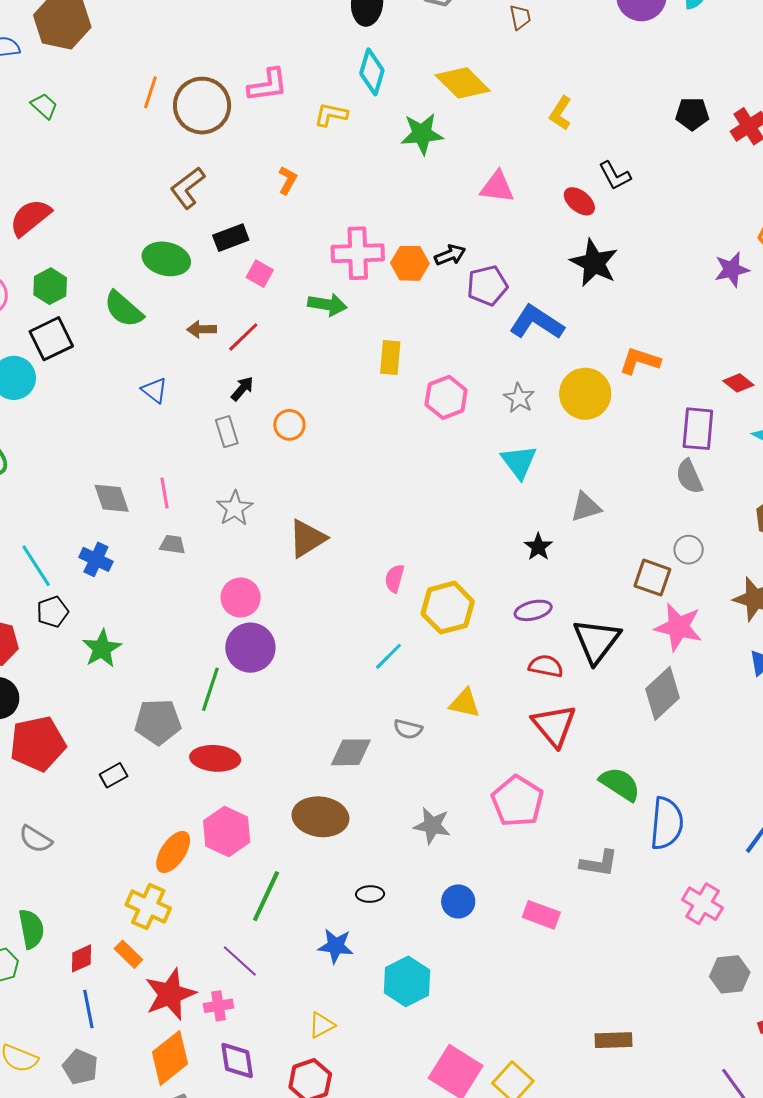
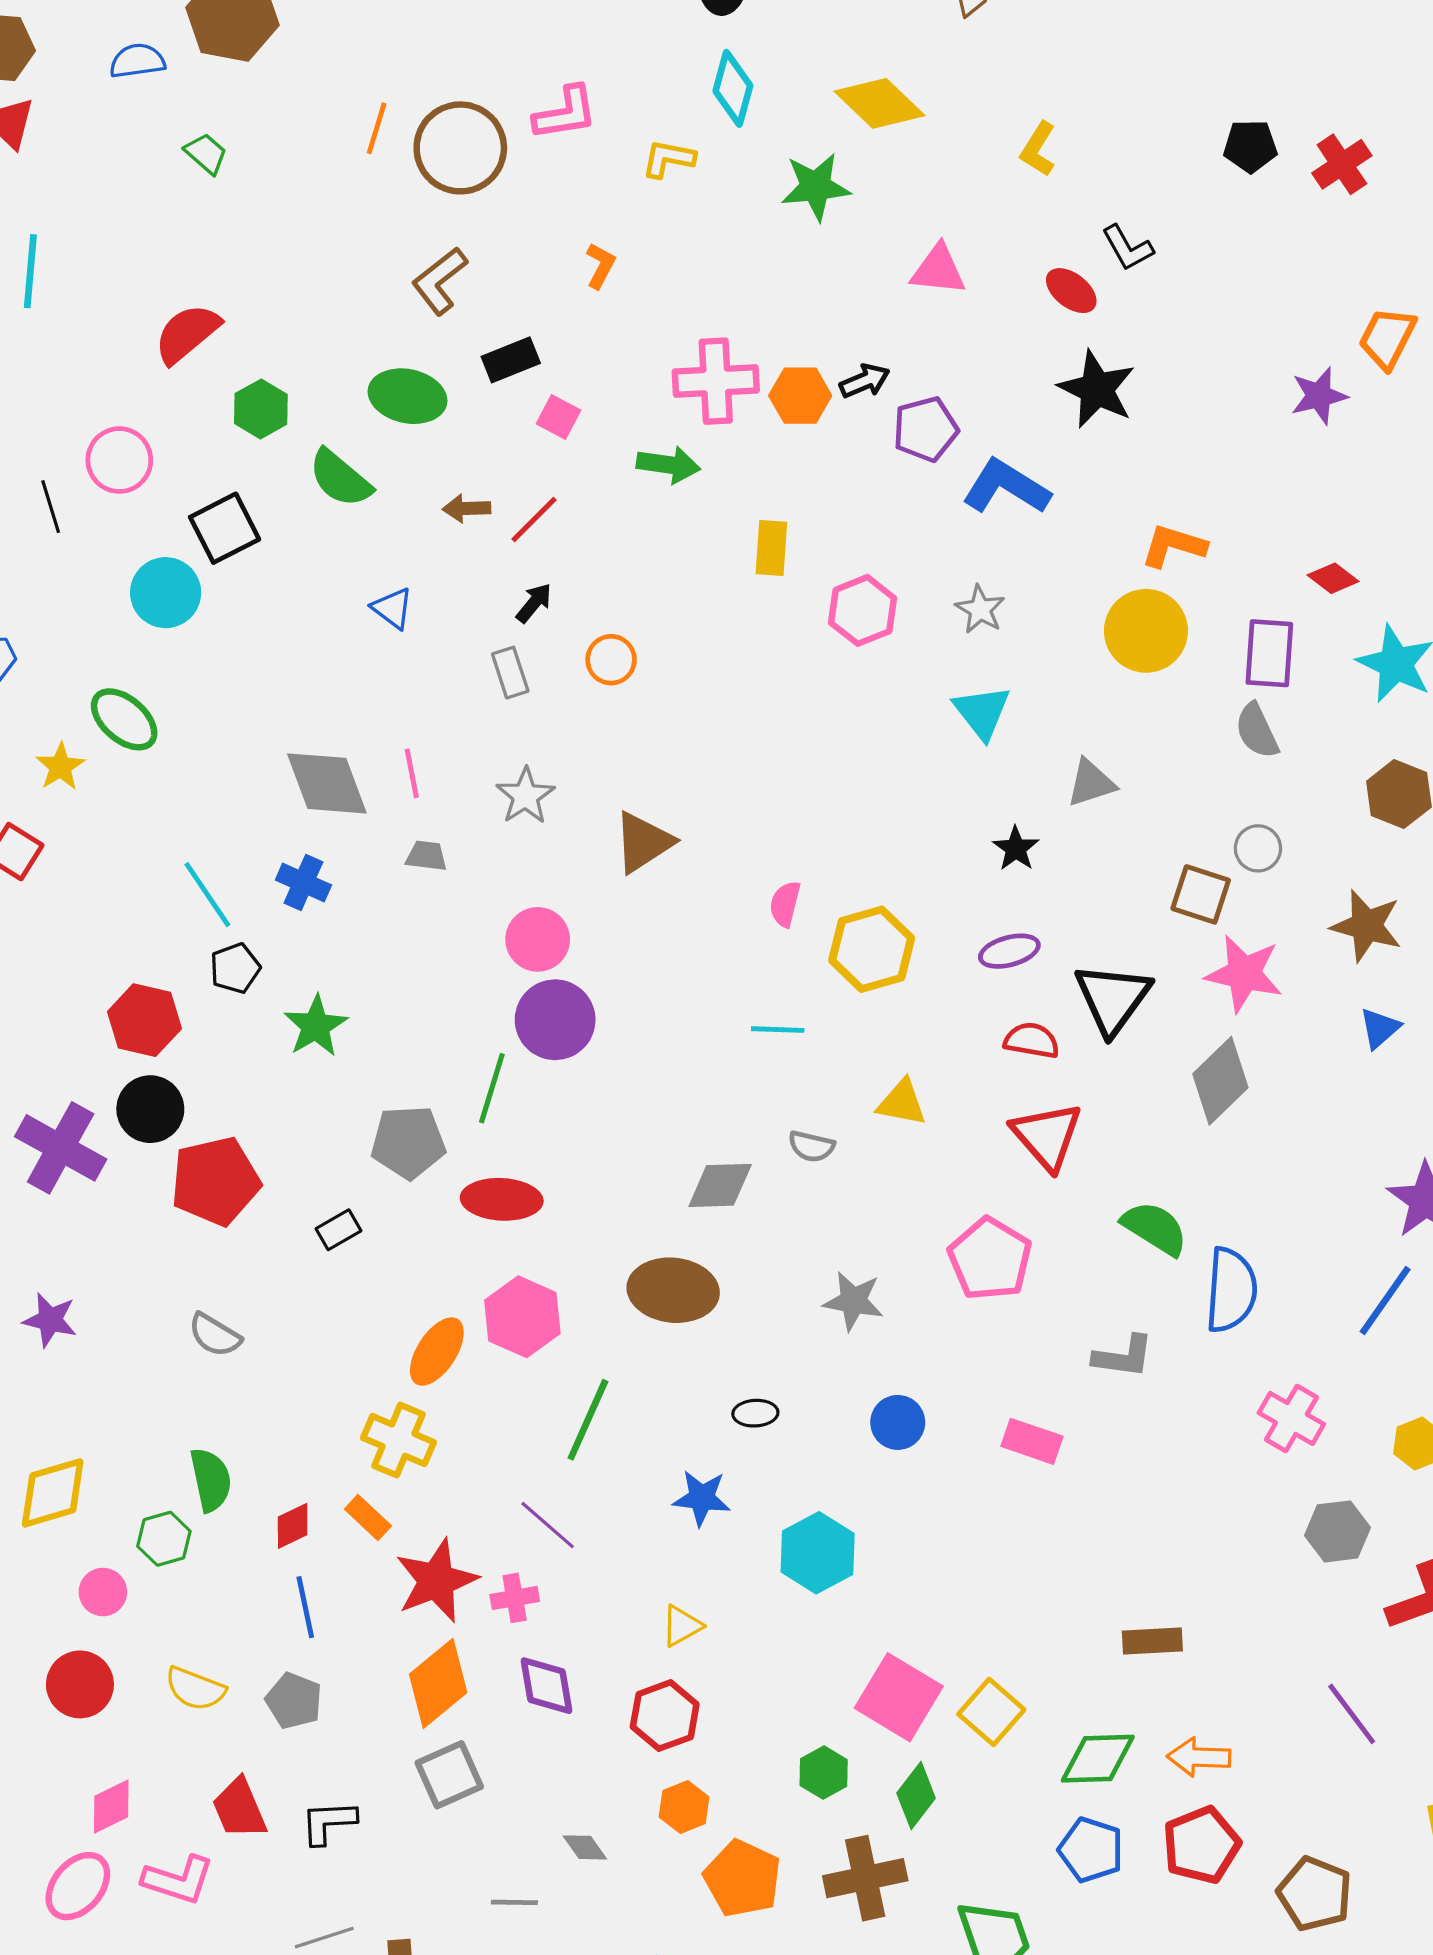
green hexagon: (50, 286) -> (261, 409), moved
yellow circle: (585, 394) -> (1146, 631), moved
gray diamond: (112, 498) -> (327, 783), size x1.4
cyan line: (388, 656) -> (778, 1030), turned 48

